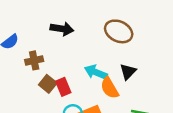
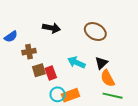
brown square: (48, 84) -> (39, 70), turned 32
orange semicircle: (110, 88) -> (108, 78), moved

